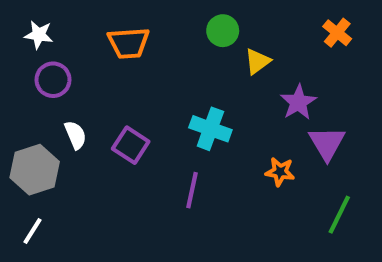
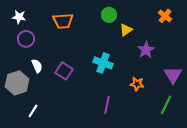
purple triangle: (327, 143) -> (173, 75), moved
purple line: (192, 190) -> (107, 105), moved
white line: (33, 231) -> (33, 111), moved

